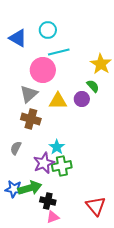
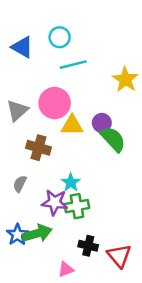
pink circle: (43, 70) -> (55, 103), moved
green semicircle: (93, 86) -> (113, 139), moved, size x1.6
gray triangle: (29, 94) -> (17, 110), moved
purple star: (44, 163) -> (55, 202), turned 30
blue star: (14, 189) -> (17, 235), turned 30
black cross: (48, 201) -> (88, 246), moved

